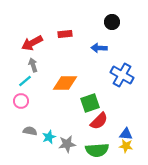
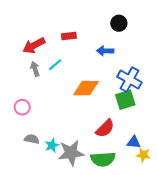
cyan line: (25, 81) -> (55, 65), moved
orange diamond: (65, 83) -> (86, 88), moved
green square: (90, 103) -> (125, 100), moved
gray star: (67, 144) -> (71, 153), size x1.4
yellow star: (126, 146) -> (143, 155), moved

